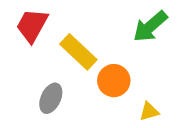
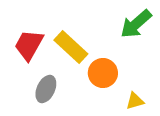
red trapezoid: (32, 25) -> (29, 45), moved

